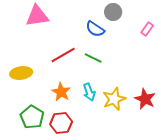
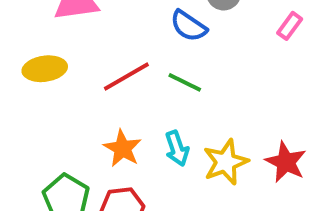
yellow ellipse: (21, 73) -> (45, 69), moved

